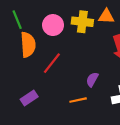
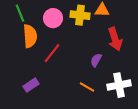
purple semicircle: (92, 79) -> (96, 60), moved
orange line: (78, 100) -> (87, 87), moved, turned 42

